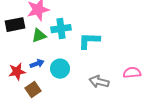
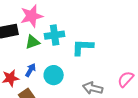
blue arrow: (37, 64) -> (31, 70), turned -40
pink semicircle: (132, 73) -> (126, 79), turned -42

